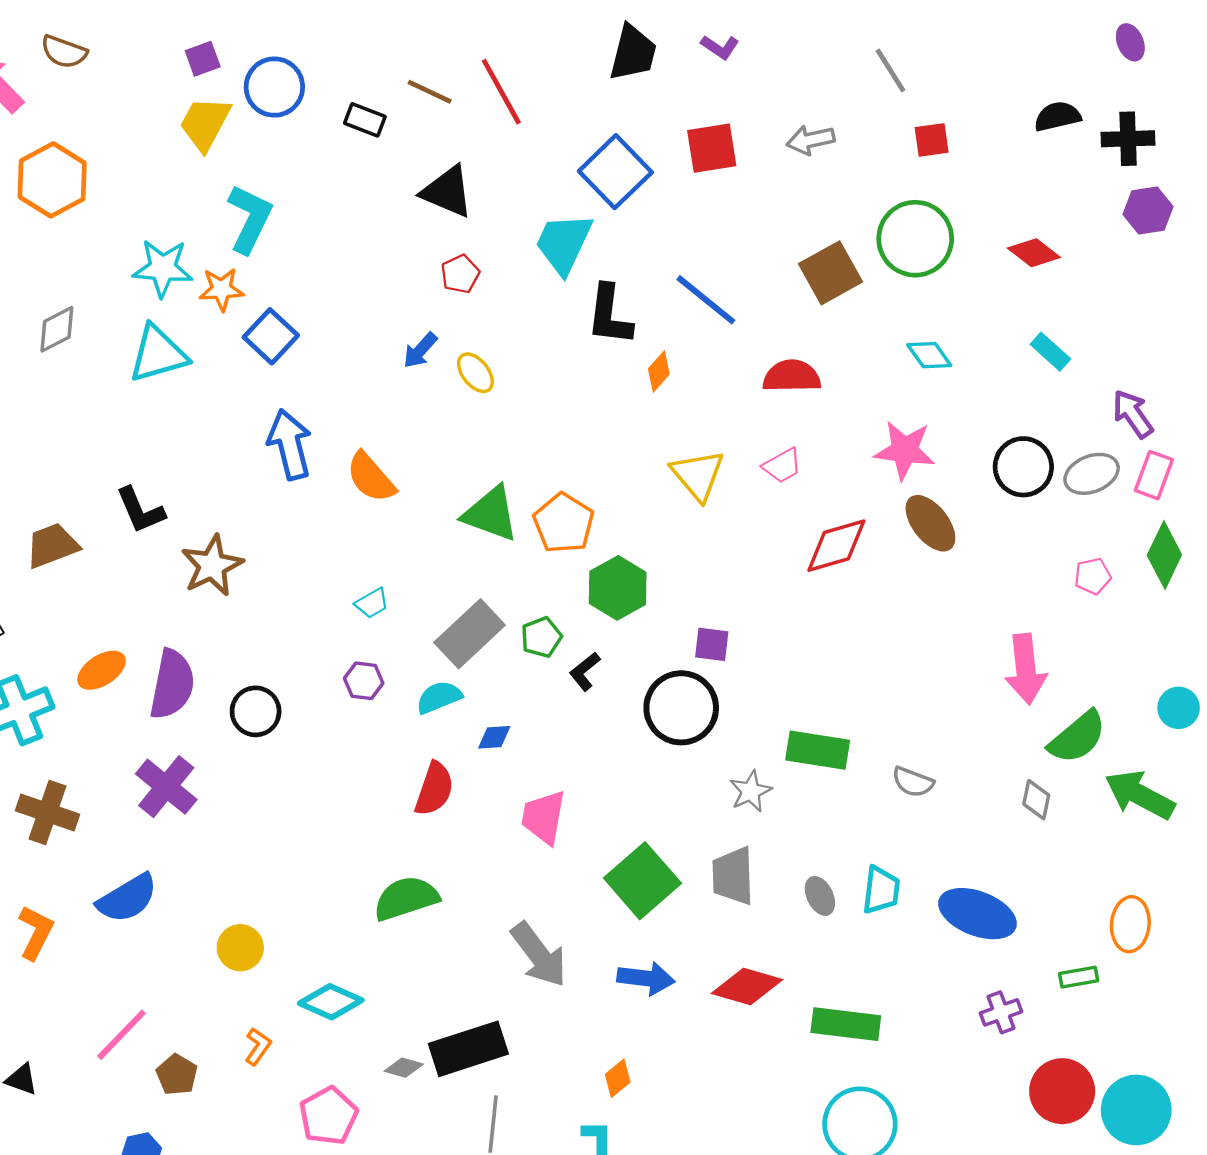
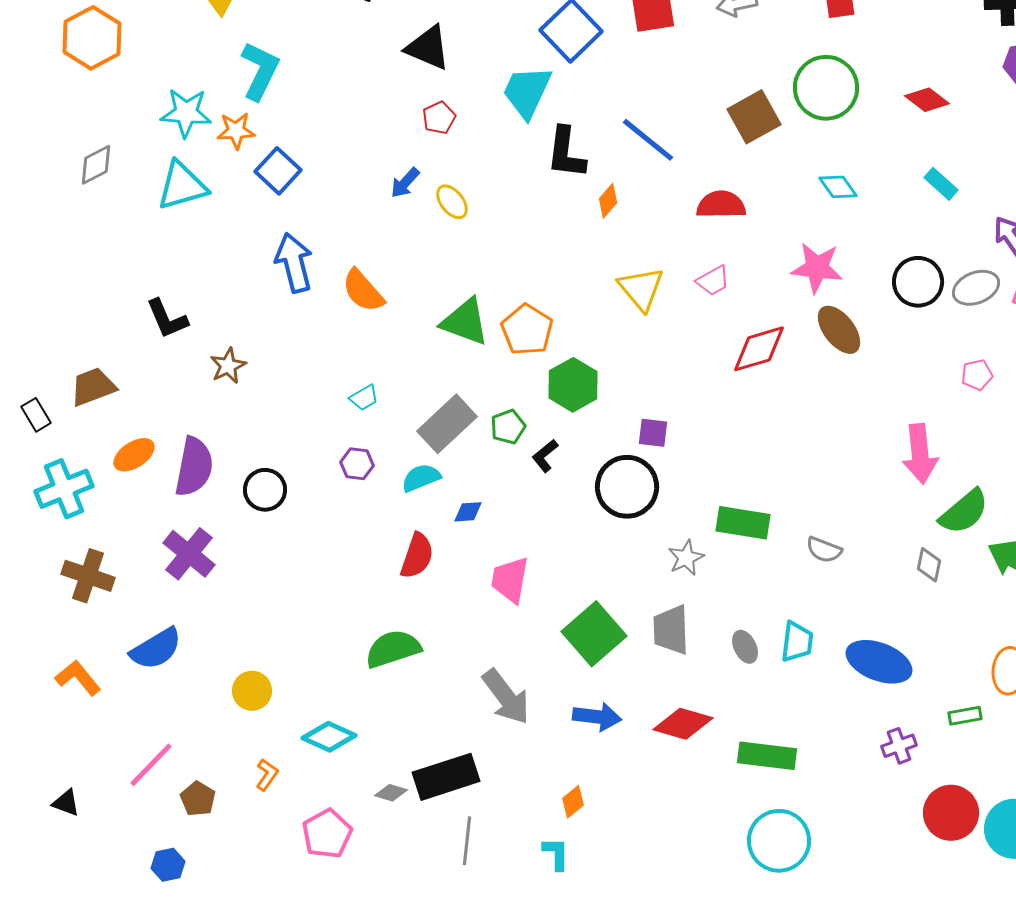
brown trapezoid: (52, 546) -> (93, 387), moved
brown star: (212, 566) -> (228, 366), size x0.7
orange L-shape: (36, 932) -> (78, 678), turned -66

